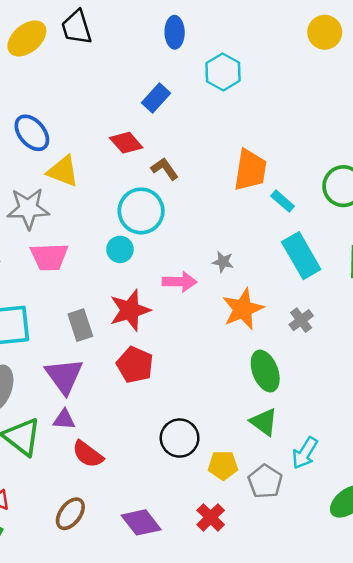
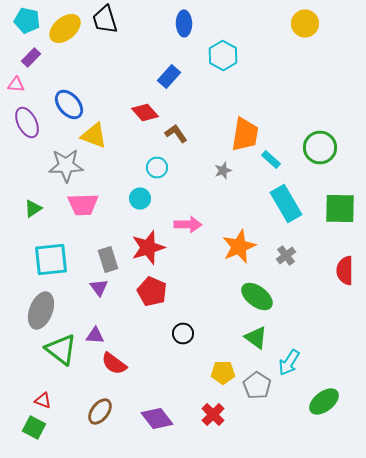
cyan circle: (141, 211) -> (157, 168), size x0.6
gray star: (223, 262) -> (223, 170), moved, turned -30
green ellipse: (265, 371) -> (257, 296), turned -32
purple triangle: (64, 376) -> (99, 288), moved, size x0.6
black circle: (180, 438) -> (183, 334), moved, size x0.7

